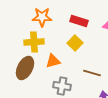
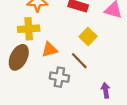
yellow square: (75, 43) -> (88, 36), moved
brown line: (92, 73) -> (79, 61), moved, turned 30

